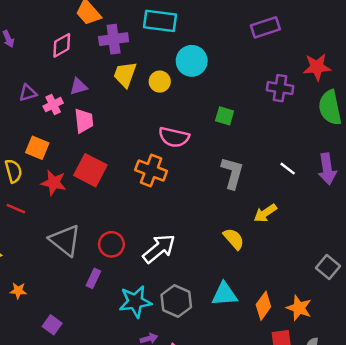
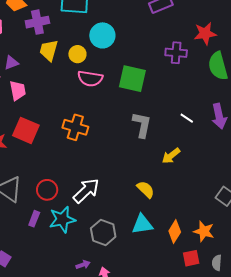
green square: (225, 116) -> (132, 79), size x1.8
pink semicircle: (174, 137) -> (90, 79), moved
yellow semicircle: (234, 239) -> (146, 189), moved
cyan star: (135, 302) -> (62, 219), moved

